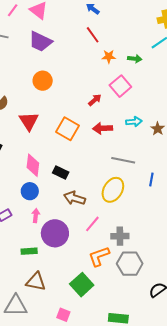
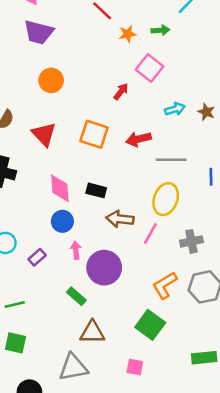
red arrow: (103, 128) -> (138, 139), moved
pink line: (92, 224) -> (150, 234), moved
gray cross: (120, 236) -> (191, 241), moved
green rectangle: (29, 251) -> (76, 296), turned 56

